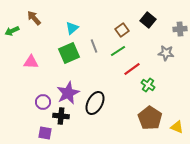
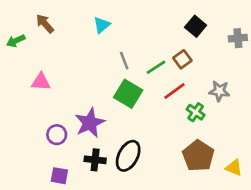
cyan triangle: (72, 28) -> (102, 25), moved
brown square: (122, 30) -> (182, 59), moved
green square: (69, 53) -> (128, 94), moved, turned -35
gray star: (166, 53) -> (219, 91), moved
black ellipse: (95, 103) -> (128, 156), moved
black cross: (61, 116) -> (95, 160), moved

